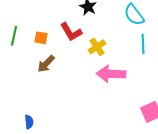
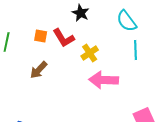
orange square: (41, 38) -> (41, 36), moved

